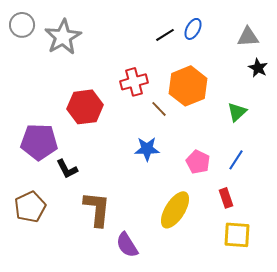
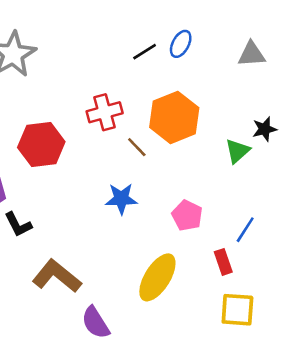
black star: (258, 68) -> (265, 129), moved, turned 30
blue line: (236, 160) -> (245, 230), moved
brown L-shape: (97, 209) -> (57, 276), turned -57

